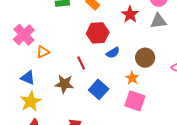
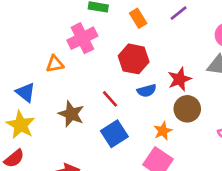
red star: (130, 14) -> (180, 79), moved
pink cross: (24, 35) -> (82, 38), moved
red line: (81, 63) -> (110, 99), moved, turned -32
yellow star: (31, 101) -> (21, 125), turned -30

